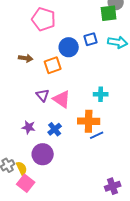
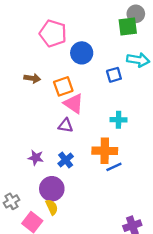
blue square: (91, 39) -> (114, 75), moved
blue circle: (69, 47) -> (82, 53), moved
purple triangle: (43, 95) -> (66, 125), moved, turned -40
pink triangle: (62, 99) -> (74, 104), moved
yellow semicircle: (22, 168) -> (52, 207), moved

